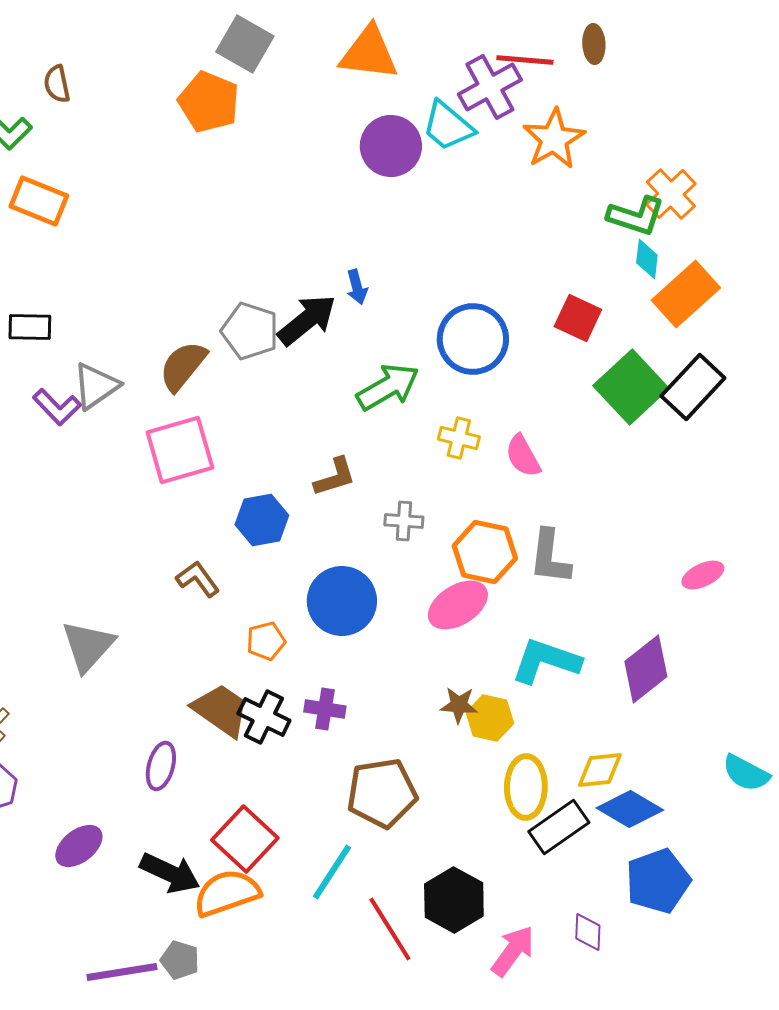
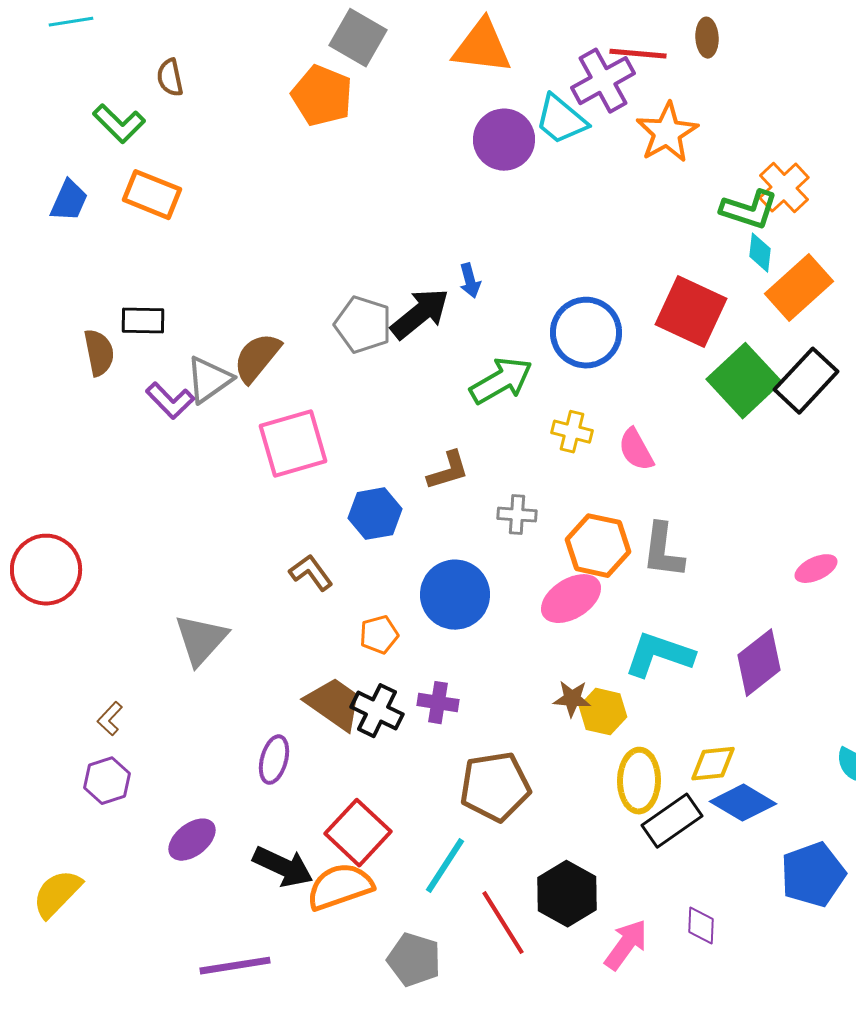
red square: (578, 318) -> (691, 312), size x1.5
brown semicircle: (183, 366) -> (257, 358), moved
blue pentagon: (658, 881) -> (813, 875), moved
gray pentagon: (180, 960) -> (414, 960), moved, size x1.4

